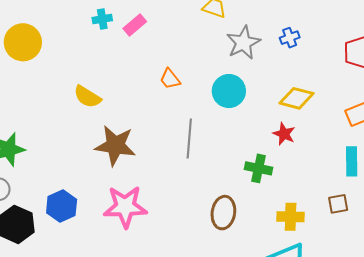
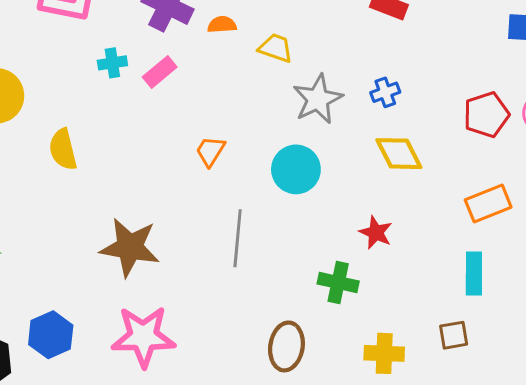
orange trapezoid: (170, 79) -> (210, 151), turned 70
yellow semicircle: (87, 97) -> (63, 149), moved, turned 44
yellow diamond: (297, 98) -> (399, 154), moved, turned 48

